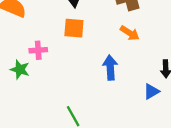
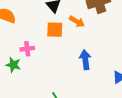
orange arrow: (130, 33) -> (77, 22), moved

